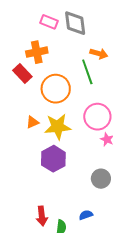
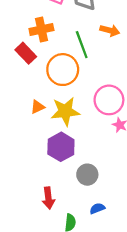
green line: (87, 72) -> (82, 45), moved
gray circle: (101, 179) -> (87, 175), moved
red arrow: (42, 216) -> (48, 198), moved

